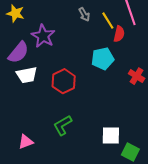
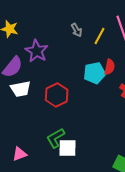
yellow line: (108, 21) -> (100, 36), turned 60
red semicircle: (119, 34) -> (110, 67), moved
white square: (111, 136) -> (68, 148), moved

